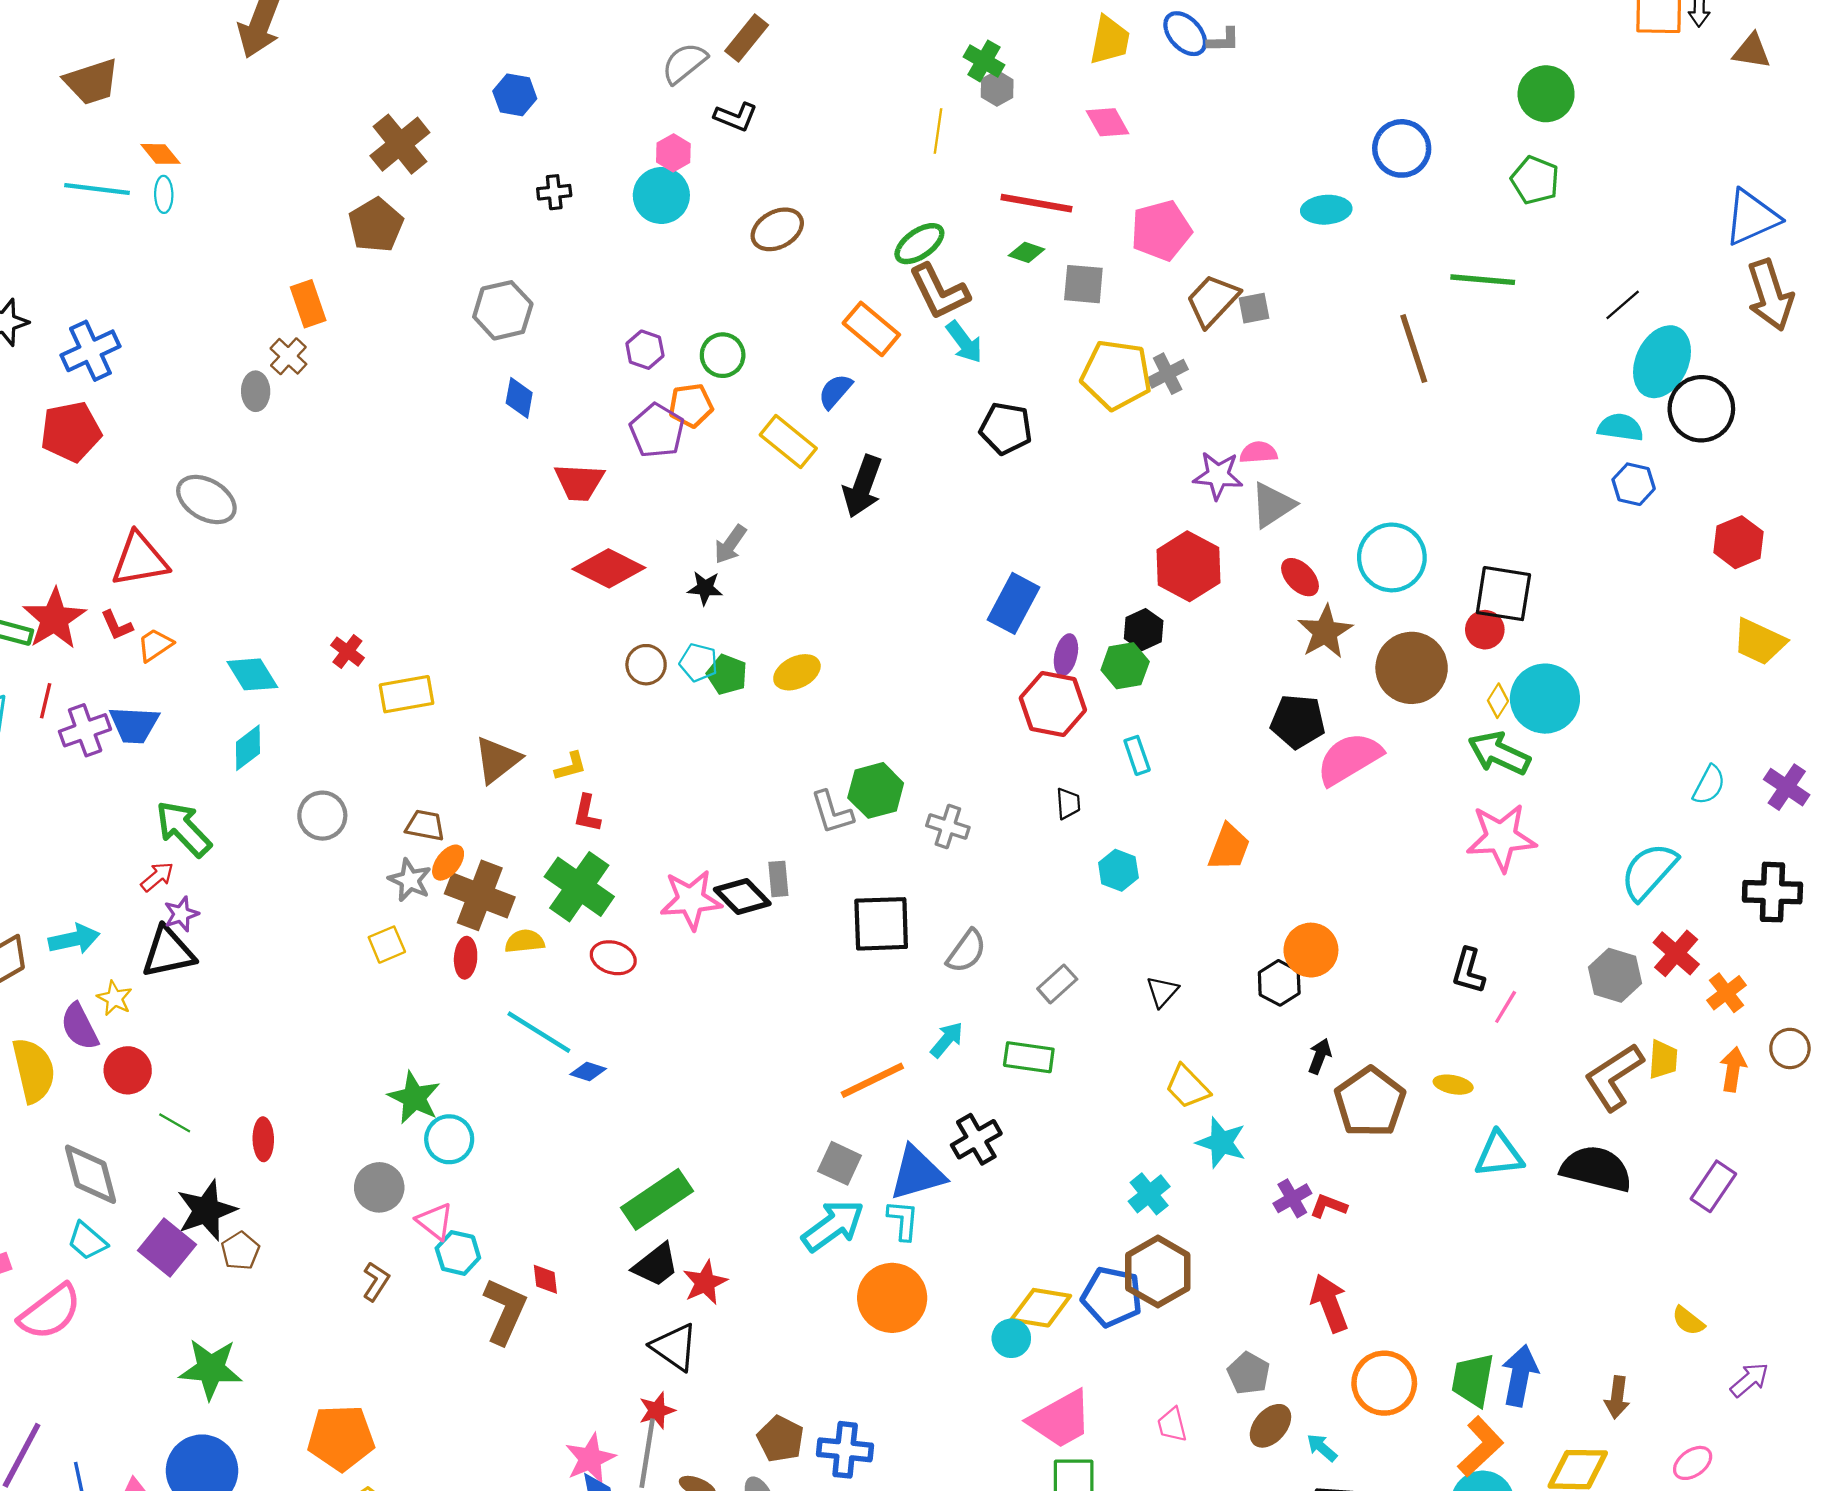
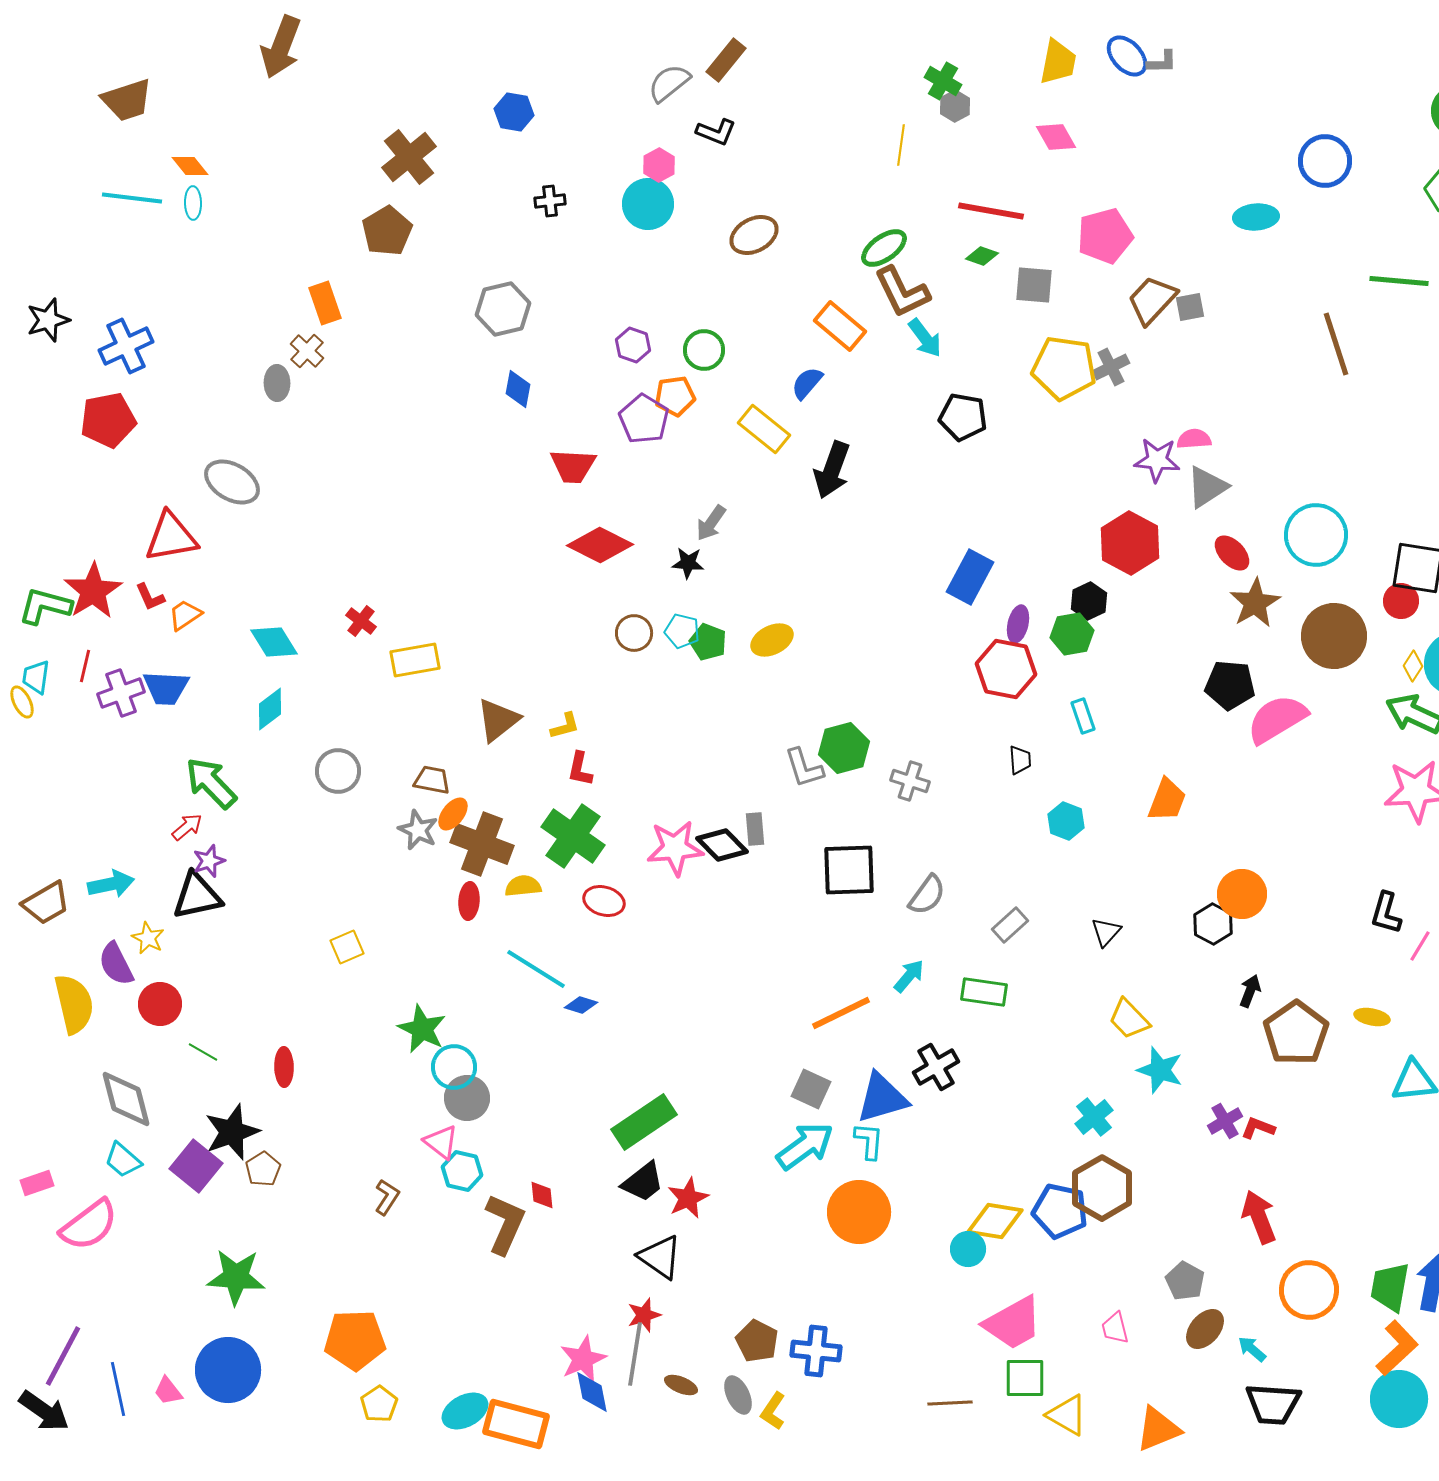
yellow square: (387, 945) -> (347, 947), moved
gray circle: (379, 1187) -> (467, 1098), moved

